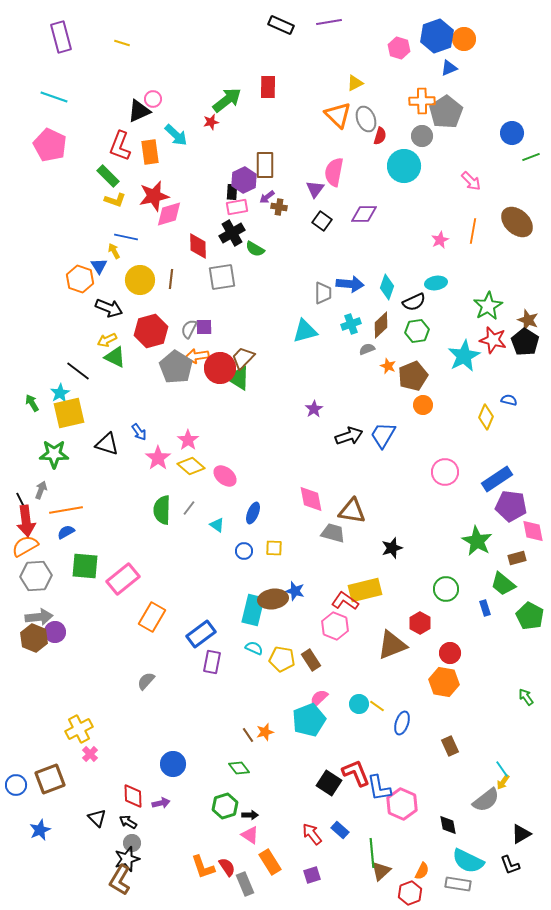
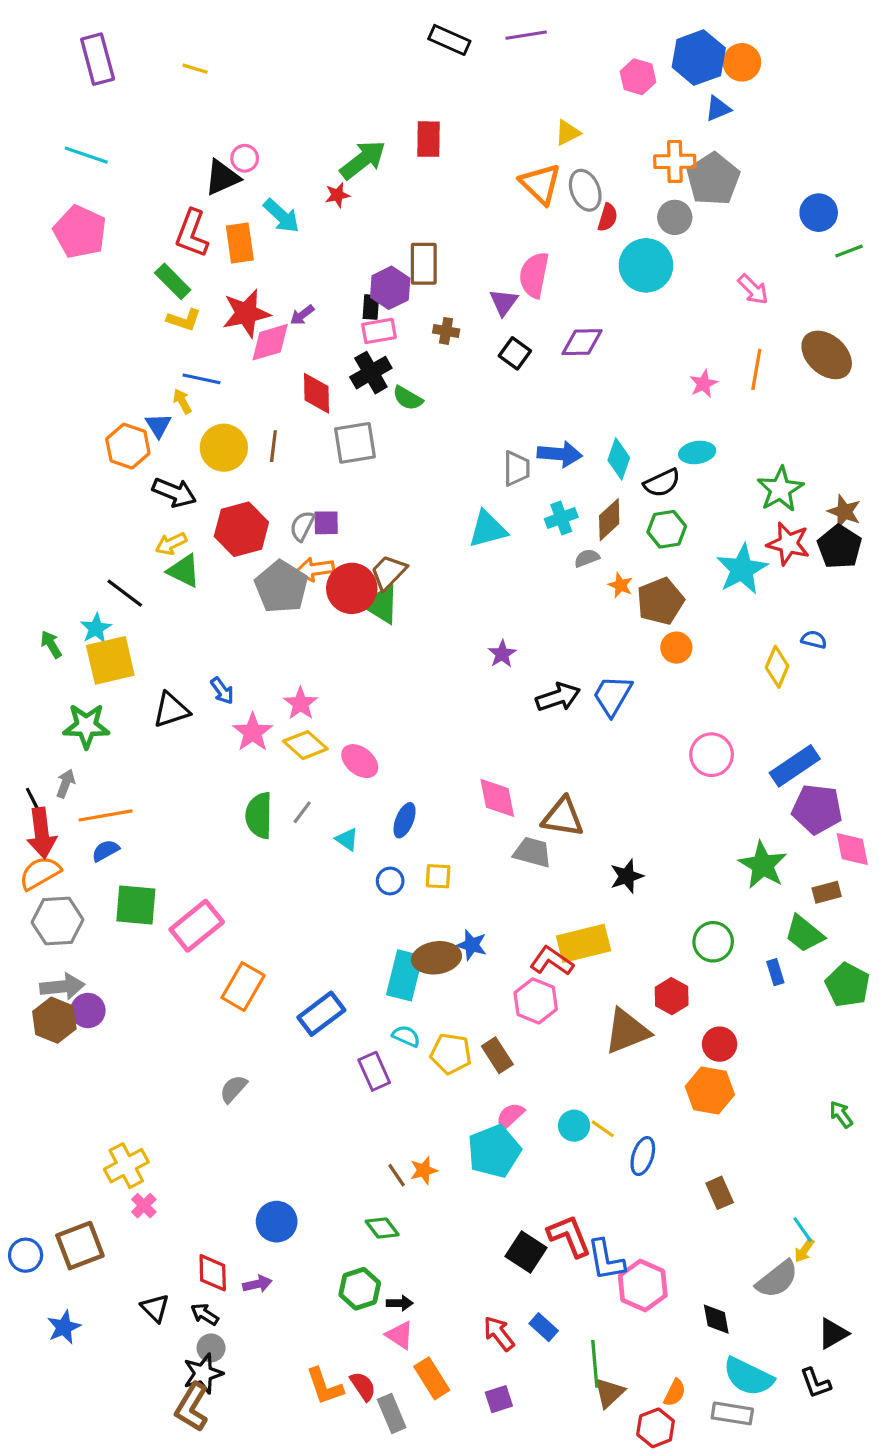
purple arrow: (267, 197) -> (302, 315), moved
black triangle: (107, 444) -> (171, 710), turned -35
purple rectangle: (212, 662) -> (374, 1071), moved, turned -35

